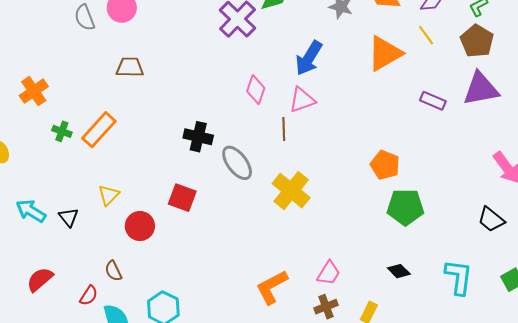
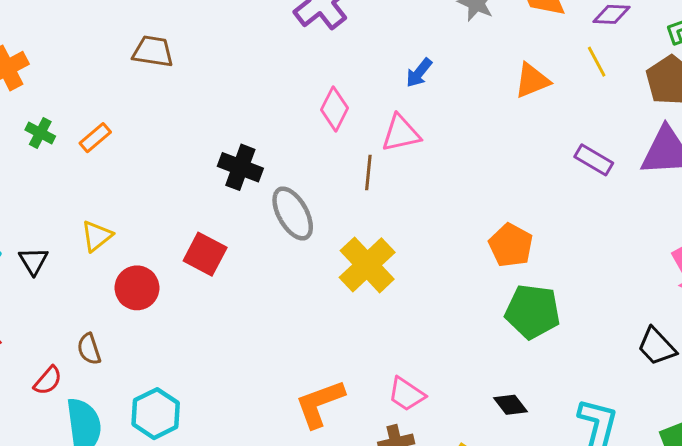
orange triangle: (385, 53) -> (532, 81), size x0.7
blue arrow: (309, 58) -> (419, 73), size x0.6
orange rectangle: (99, 130) -> (95, 138), size x0.6
pink trapezoid: (329, 273) -> (406, 394), turned 84

